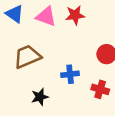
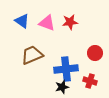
blue cross: (70, 74) -> (66, 69), size x1.6
black star: (40, 97) -> (62, 87), moved

